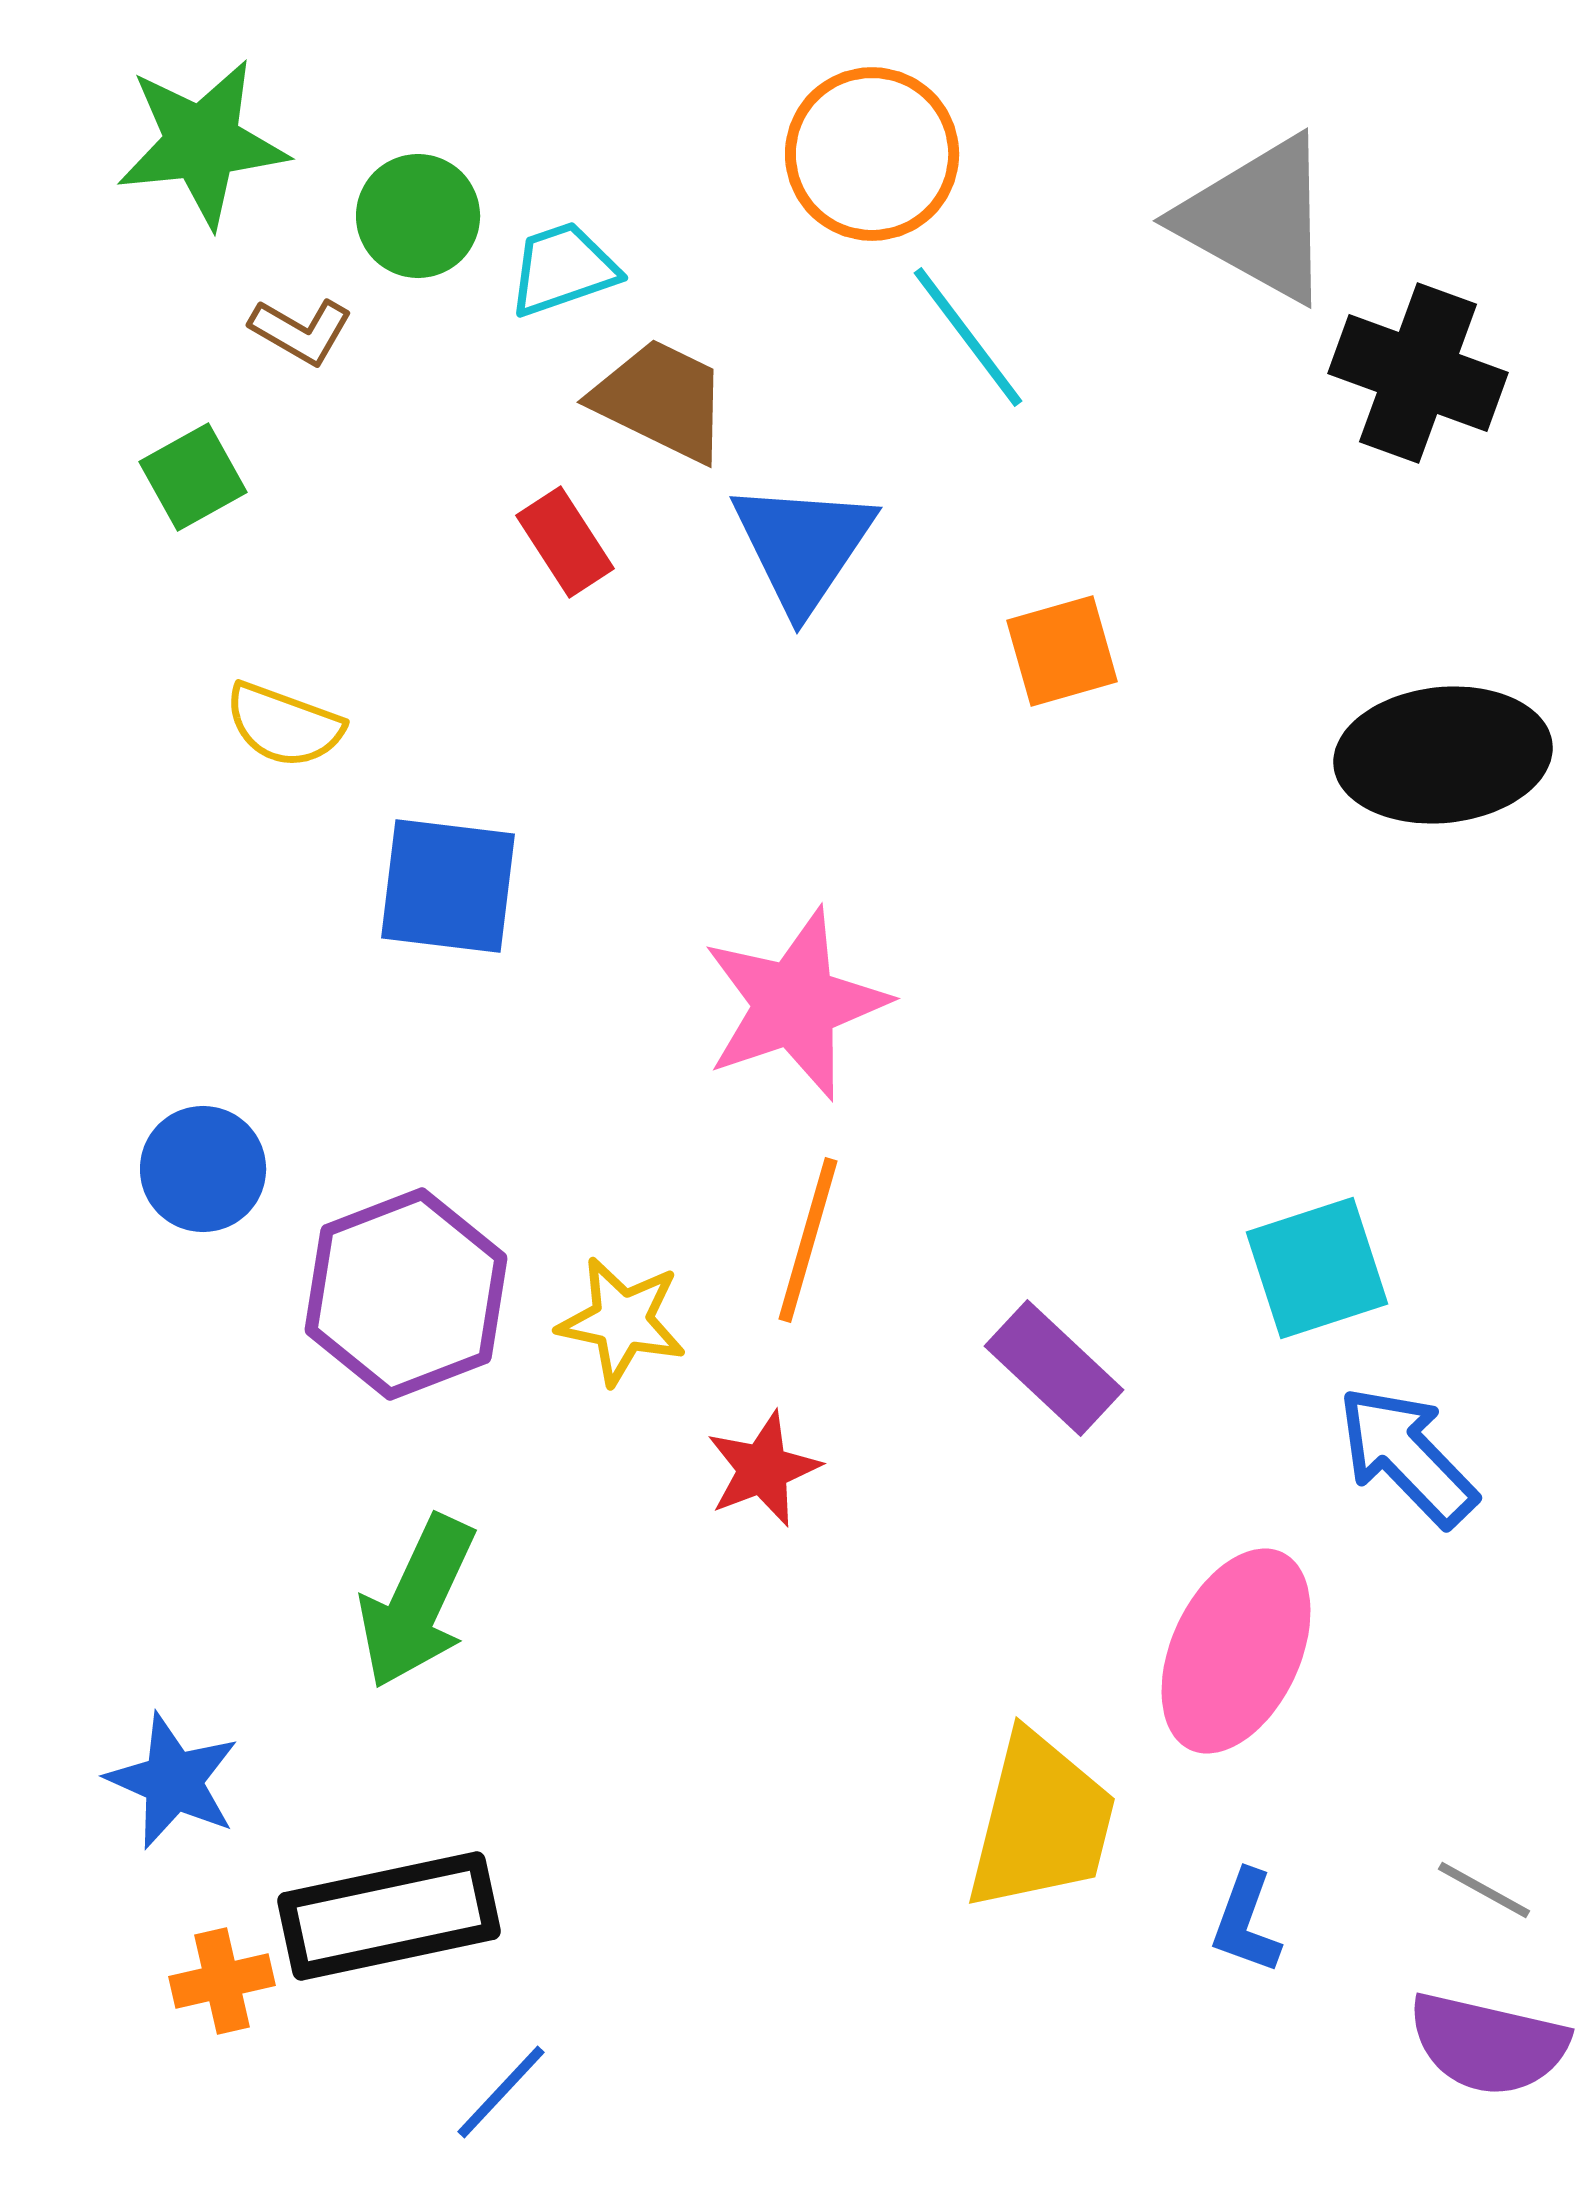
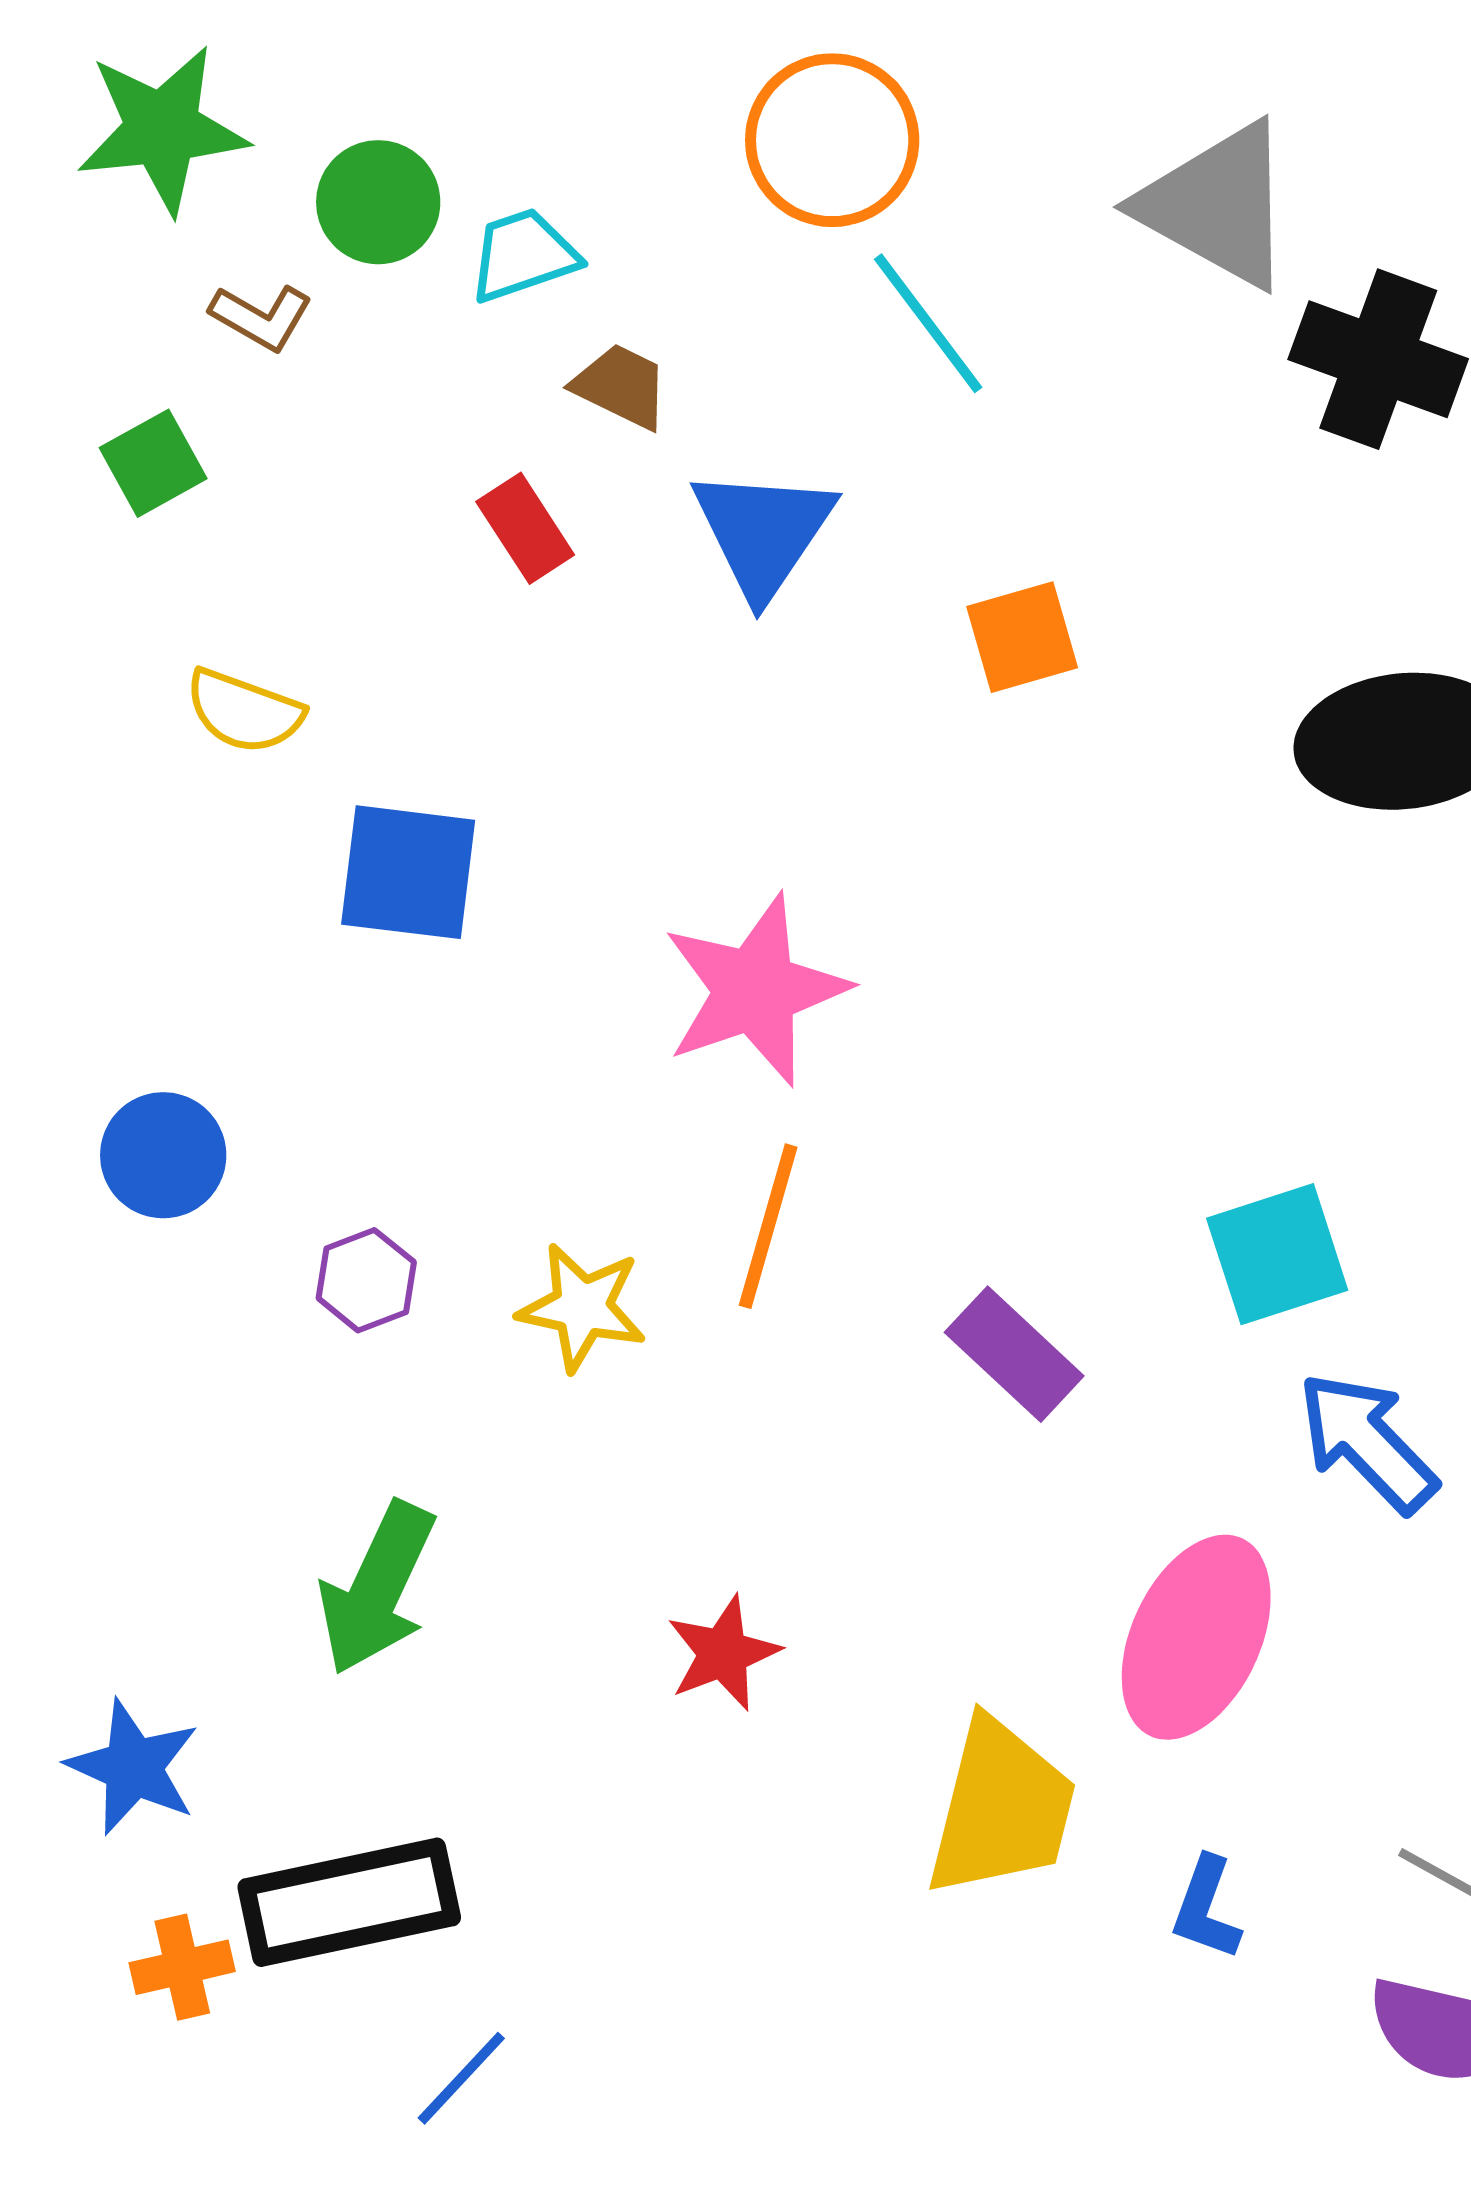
brown trapezoid: (661, 400) -> (621, 386), size x0.7
purple hexagon: (406, 1294) -> (366, 1280), size x0.5
red star: (763, 1469) -> (723, 1653), moved

